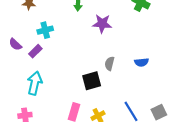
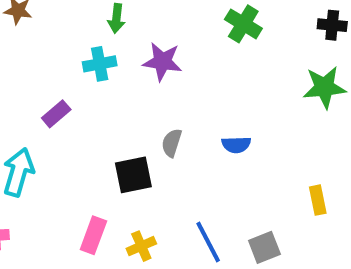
cyan cross: (45, 30) -> (100, 64), moved
purple rectangle: (35, 51) -> (56, 114), moved

